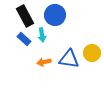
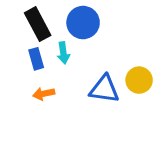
blue rectangle: (24, 39) -> (36, 59), turned 32
orange arrow: (44, 62) -> (44, 94), moved

